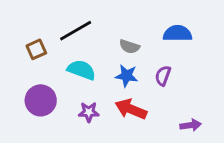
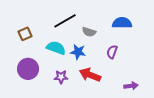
black line: (76, 31) -> (65, 21), moved
blue star: (127, 76) -> (78, 52), moved

